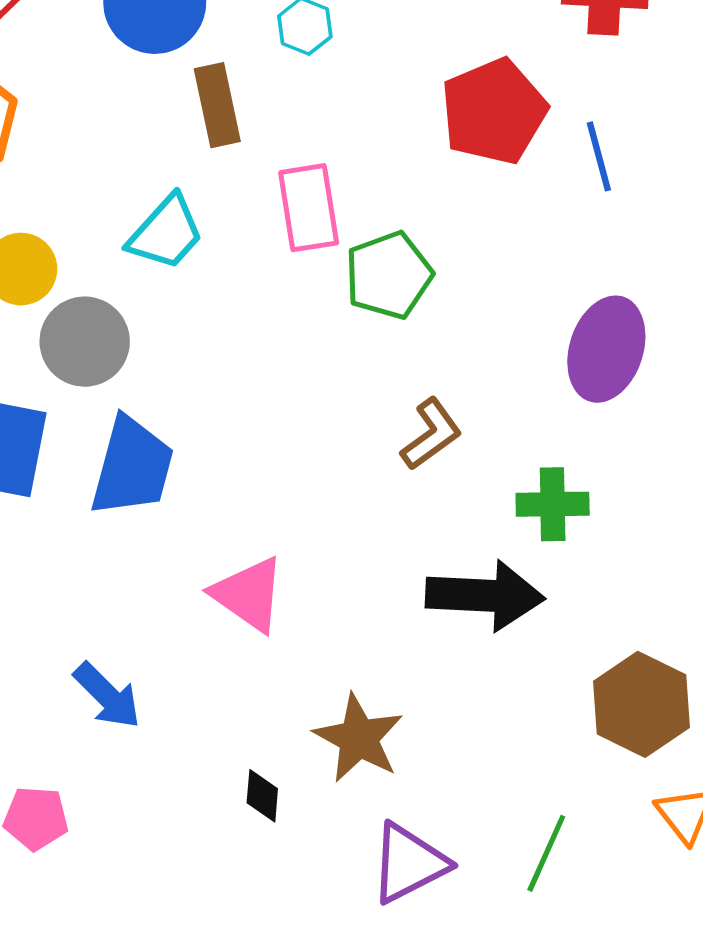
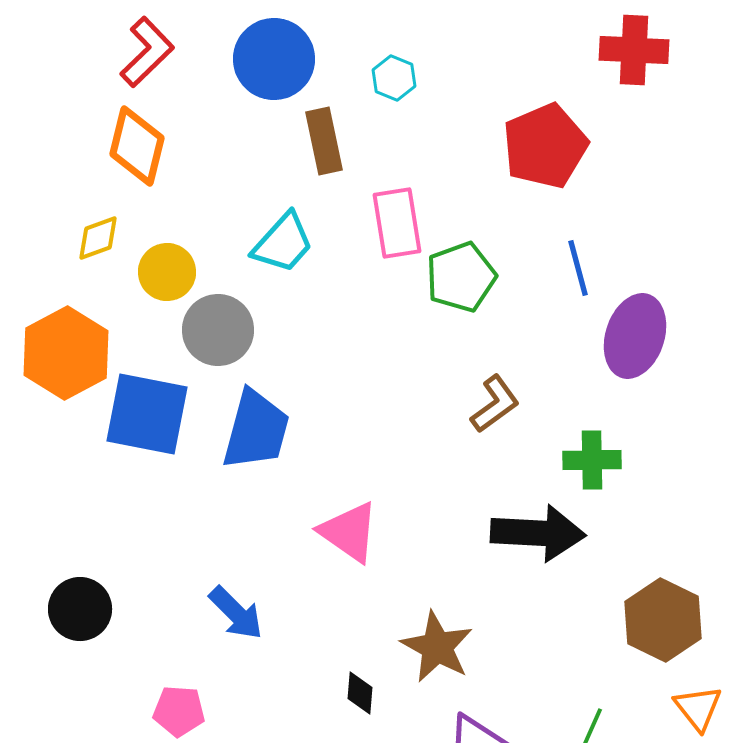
blue line: (599, 156) -> (578, 268), moved

